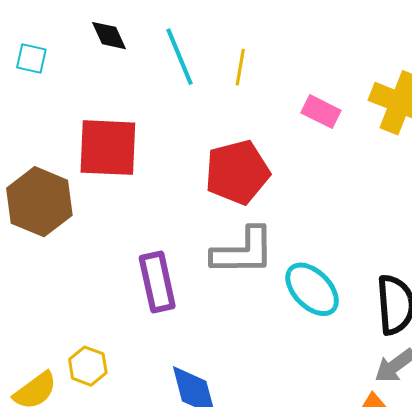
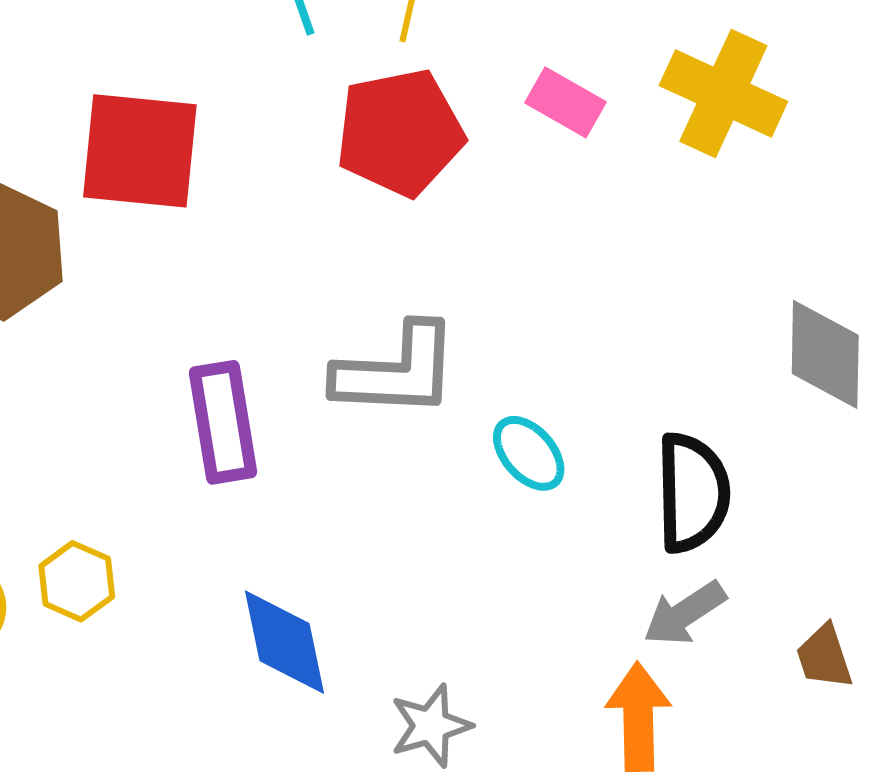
red pentagon: (237, 172) -> (400, 133), moved
cyan ellipse: (312, 289) -> (529, 453), size x0.7

